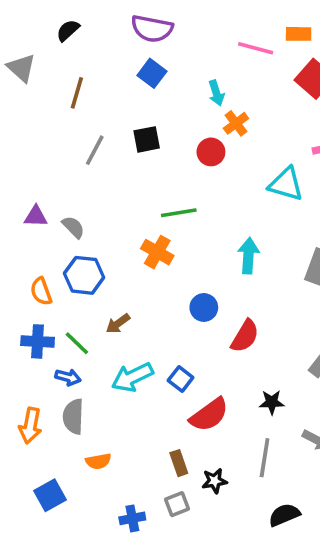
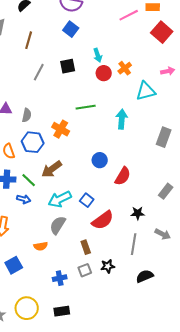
pink line: (256, 48) -> (129, 15), turned -42
cyan arrow: (216, 93) -> (98, 55), moved
orange cross: (236, 123) -> (125, 68), moved
cyan triangle: (286, 184) -> (146, 91), turned -30
gray semicircle: (73, 227) -> (27, 115), turned 56
orange cross: (157, 252) -> (61, 129), moved
cyan arrow: (248, 256) -> (122, 119), moved
brown arrow: (118, 324) -> (52, 169), size x1.5
gray semicircle: (73, 417) -> (58, 225), moved, turned 30
black star: (215, 481) -> (108, 266), moved

